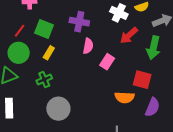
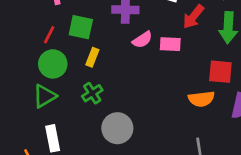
pink semicircle: (88, 46) -> (142, 40), turned 56
pink rectangle: (107, 62) -> (170, 44), moved, turned 70

